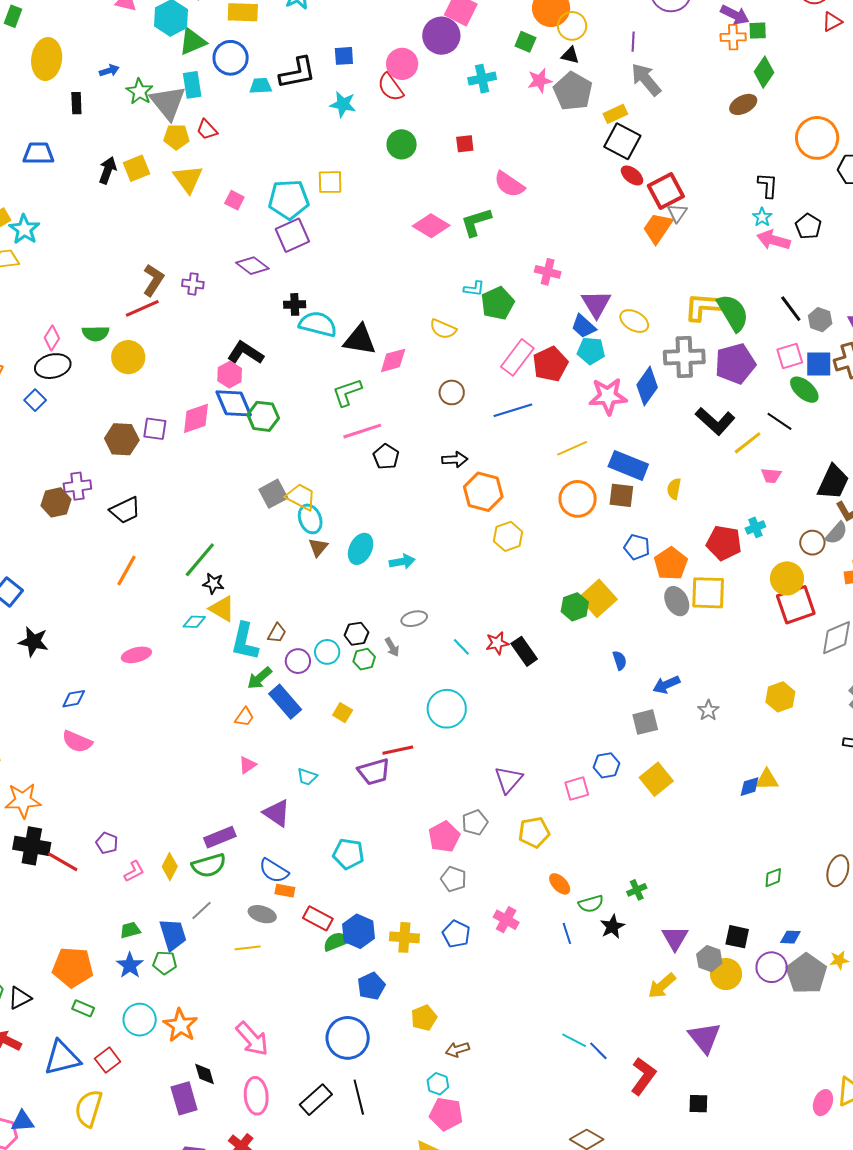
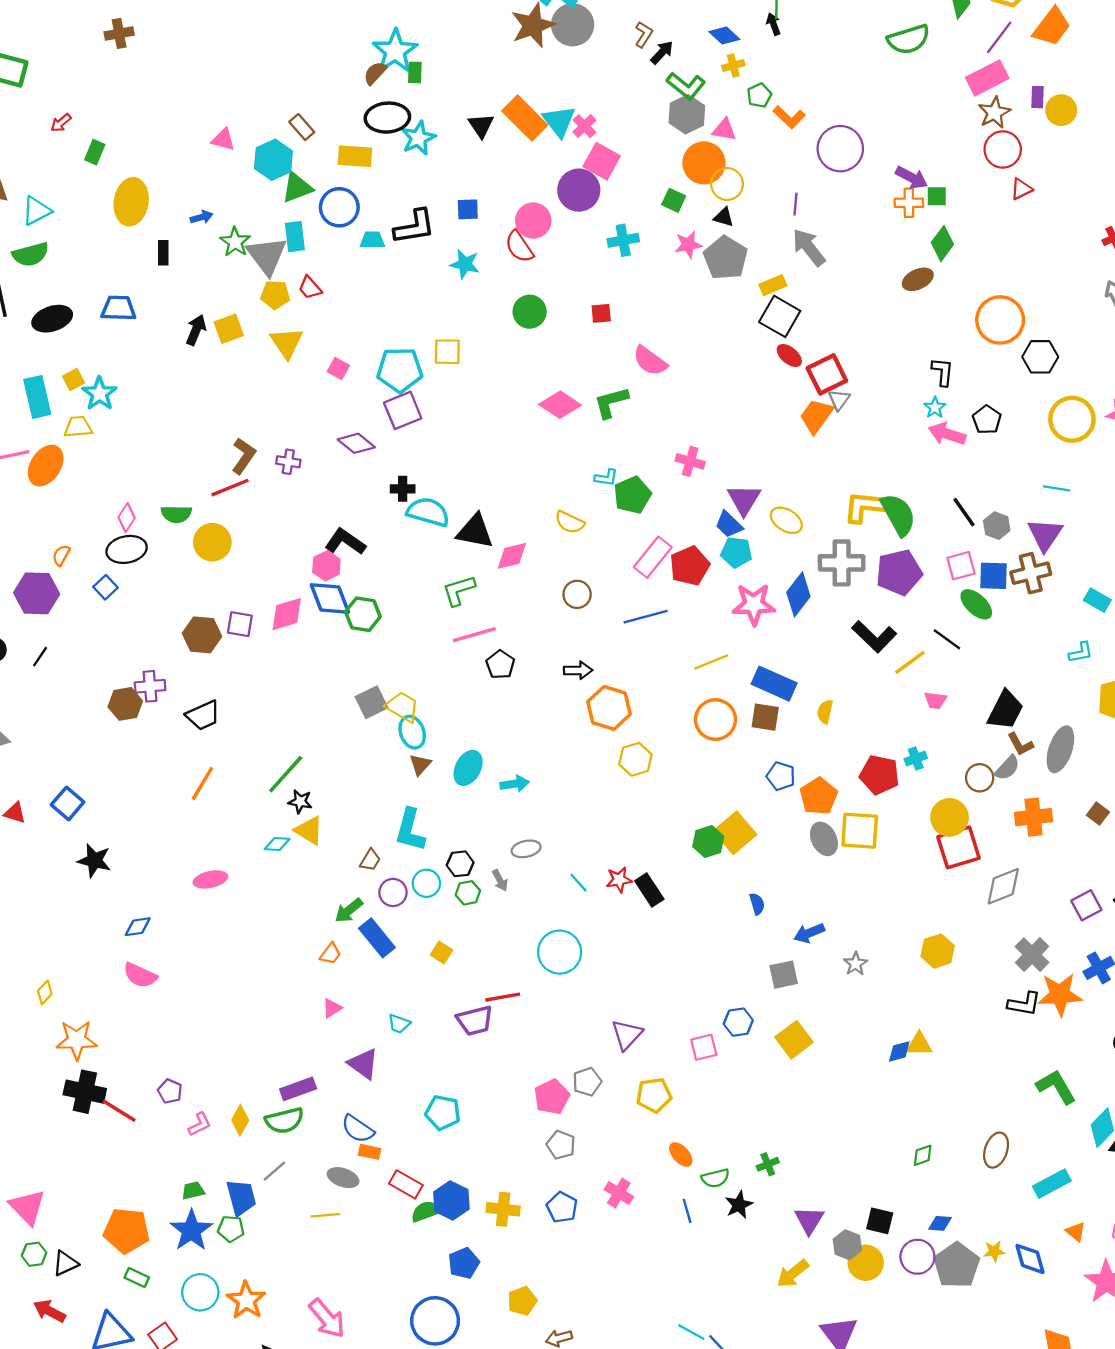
cyan L-shape: (245, 642) -> (410, 830), moved
blue star: (130, 965) -> (191, 1230), size x1.4

